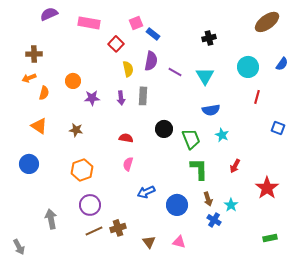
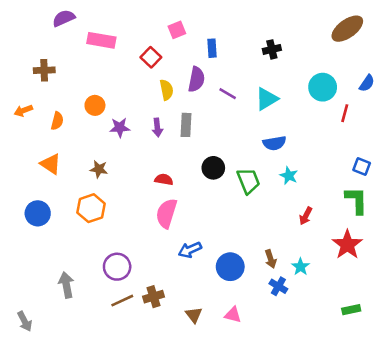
pink rectangle: (89, 23) -> (101, 40), moved
blue rectangle: (153, 34) -> (212, 48), moved, turned 48
cyan triangle: (205, 76) -> (267, 99), turned 30
orange arrow: (29, 78) -> (23, 111), moved
red line: (257, 97) -> (345, 113), moved
pink semicircle: (128, 164) -> (166, 213), size x1.6
green L-shape: (199, 169) -> (356, 200), moved
orange hexagon: (82, 170) -> (91, 208), moved

